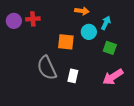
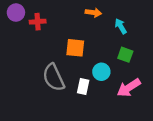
purple circle: (14, 21) -> (16, 13), moved
cyan arrow: (106, 23) -> (121, 26), turned -56
cyan circle: (89, 32) -> (101, 72), moved

